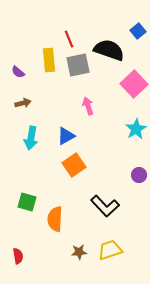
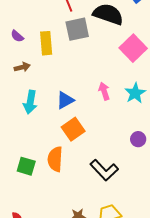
yellow rectangle: (49, 60) -> (46, 43), moved
pink arrow: (88, 106) -> (104, 91), moved
orange semicircle: (55, 219) -> (55, 159), moved

